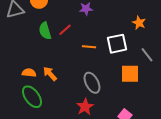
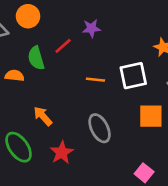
red line: (65, 30) -> (63, 46), moved
orange semicircle: (29, 73) -> (14, 76), moved
red star: (85, 107) -> (62, 153), moved

